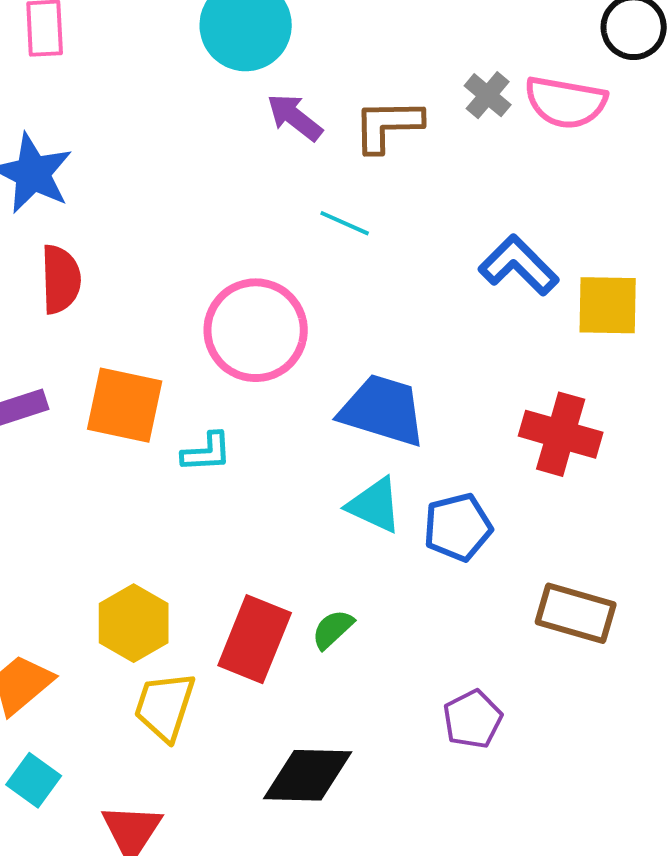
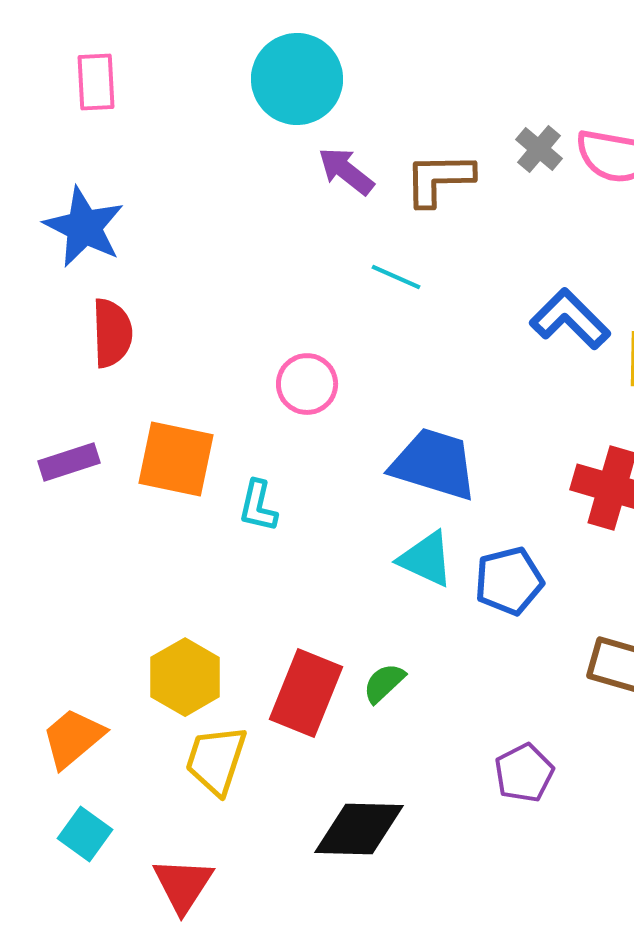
pink circle: (256, 330) -> (307, 384), size x0.6
cyan L-shape: (207, 452) -> (258, 506), turned 106

